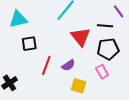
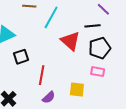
purple semicircle: (68, 65) -> (49, 97), moved
pink rectangle: (102, 72) -> (98, 72), turned -40

